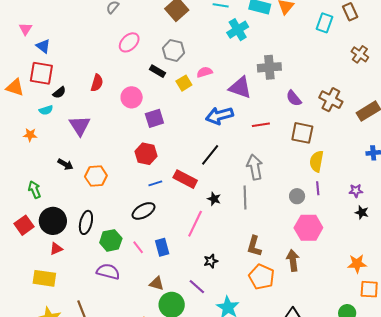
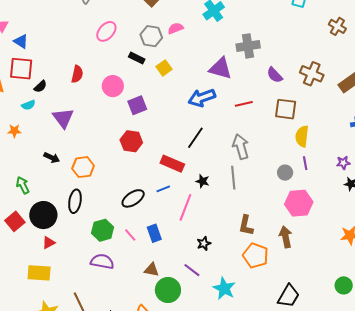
pink semicircle: (205, 72) -> (175, 28), moved
blue line: (155, 183) -> (163, 189), moved
black ellipse: (86, 222) -> (75, 201), moved

